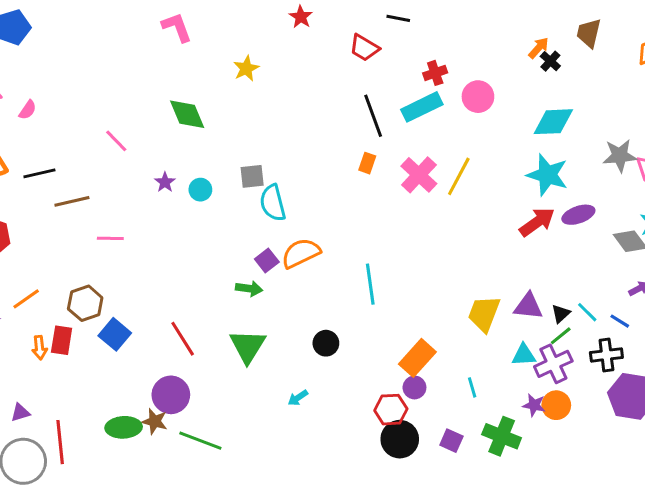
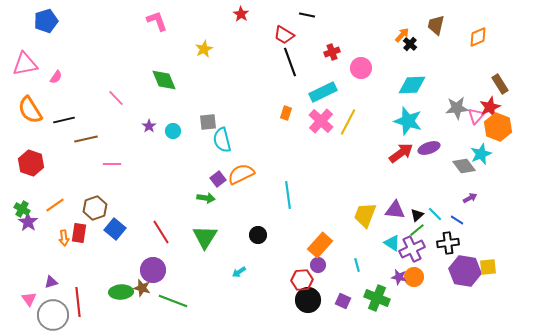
cyan rectangle: (422, 107) -> (323, 92), moved
black line: (373, 116) -> (290, 62), moved
cyan triangle: (524, 355) -> (392, 243), turned 36

